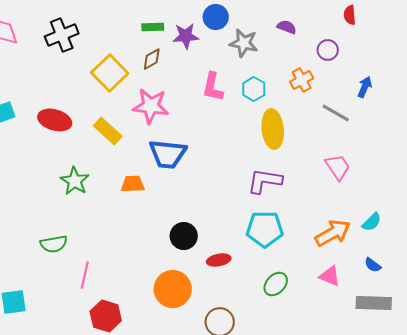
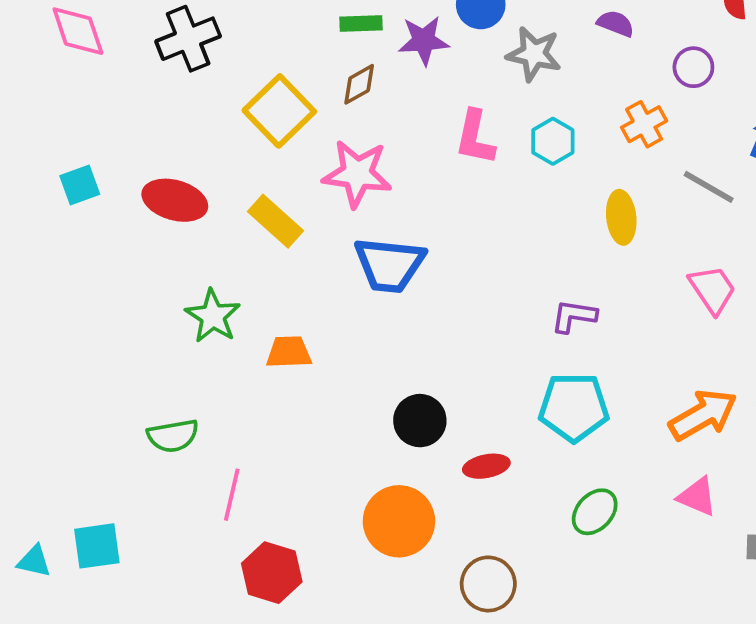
yellow ellipse: (273, 129) -> (621, 217), moved, size x0.7
purple L-shape: (265, 181) -> (574, 316), size x0.7
orange trapezoid: (133, 184) -> (289, 352), moved

